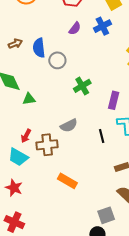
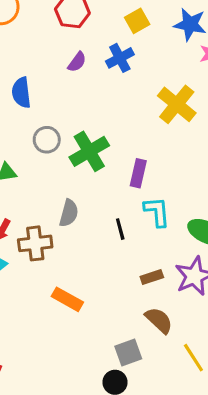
gray circle: (57, 60) -> (47, 140), moved
green cross: (82, 86) -> (89, 151), size x1.4
gray semicircle: (69, 126) -> (69, 213), turned -48

